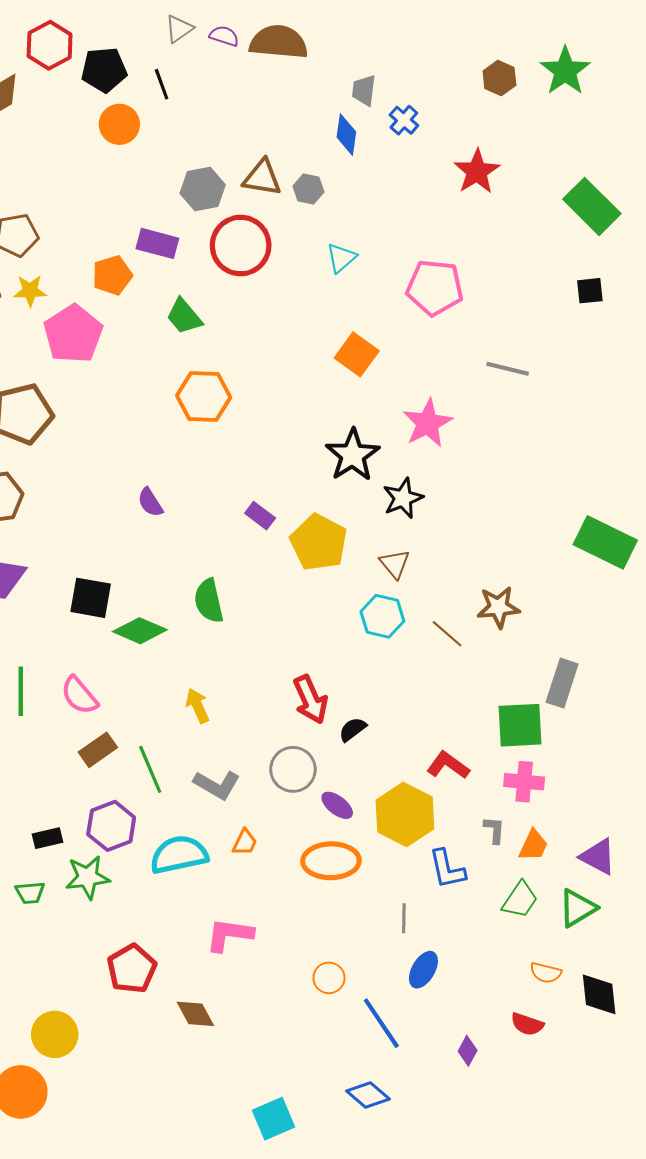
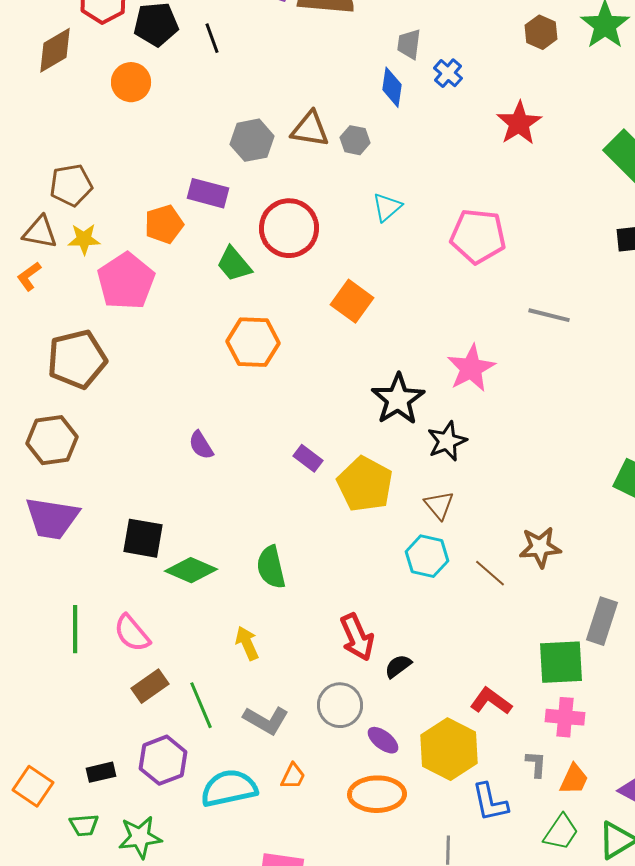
orange circle: (119, 124) -> (131, 82), moved
red circle: (241, 246) -> (289, 228), moved
orange square: (357, 354) -> (352, 301), moved
green semicircle: (209, 601) -> (271, 567), moved
green star: (88, 877) -> (140, 837), moved

